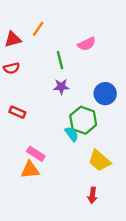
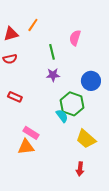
pink semicircle: (87, 44) -> (75, 38), turned 133

